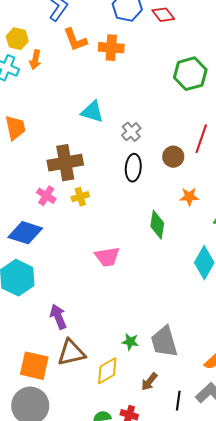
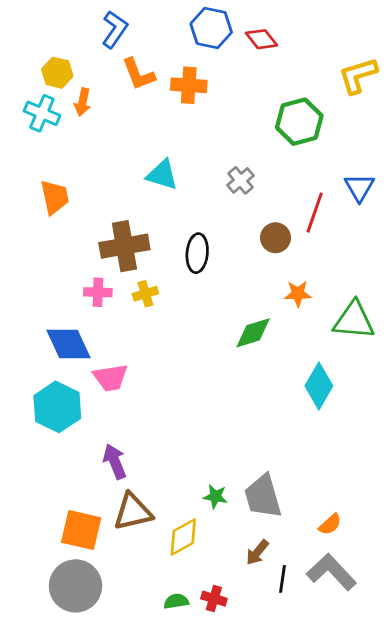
gray cross: (131, 132) -> (241, 180), moved
black ellipse: (133, 168) -> (197, 253), moved
pink cross: (46, 196) -> (98, 292), turned -30
green diamond: (157, 225) -> (253, 333), turned 64
blue diamond: (25, 233) -> (69, 344), turned 48
pink trapezoid: (107, 257) -> (110, 378), moved
brown arrow: (149, 382) -> (257, 552), moved

